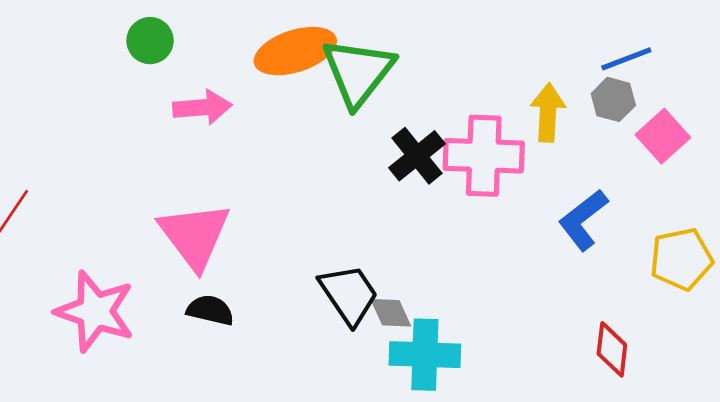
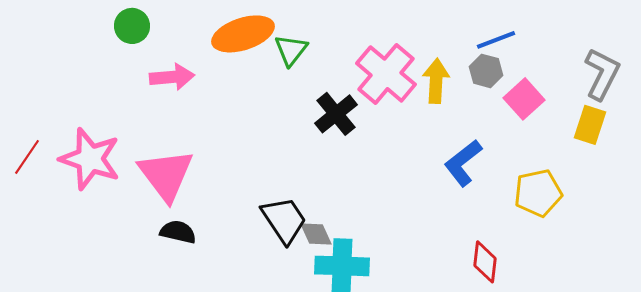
green triangle: (358, 72) -> (291, 50), size x0.6
pink cross: (484, 156) -> (386, 74), moved, turned 38
pink star: (95, 311) -> (90, 159), moved

